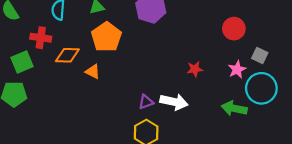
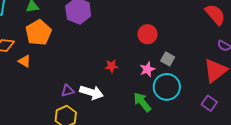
green arrow: (234, 108) -> (142, 102), turned 35

